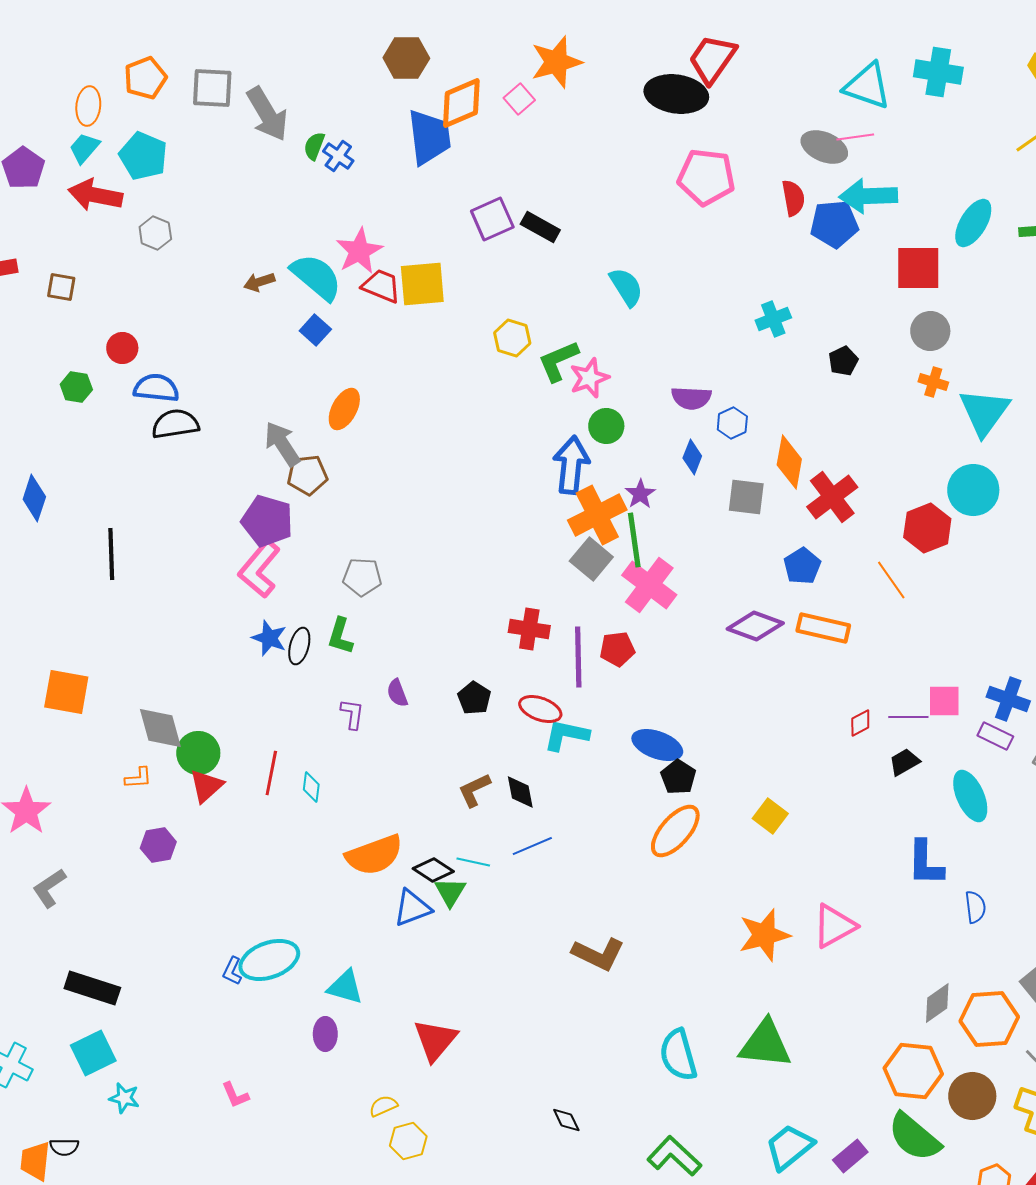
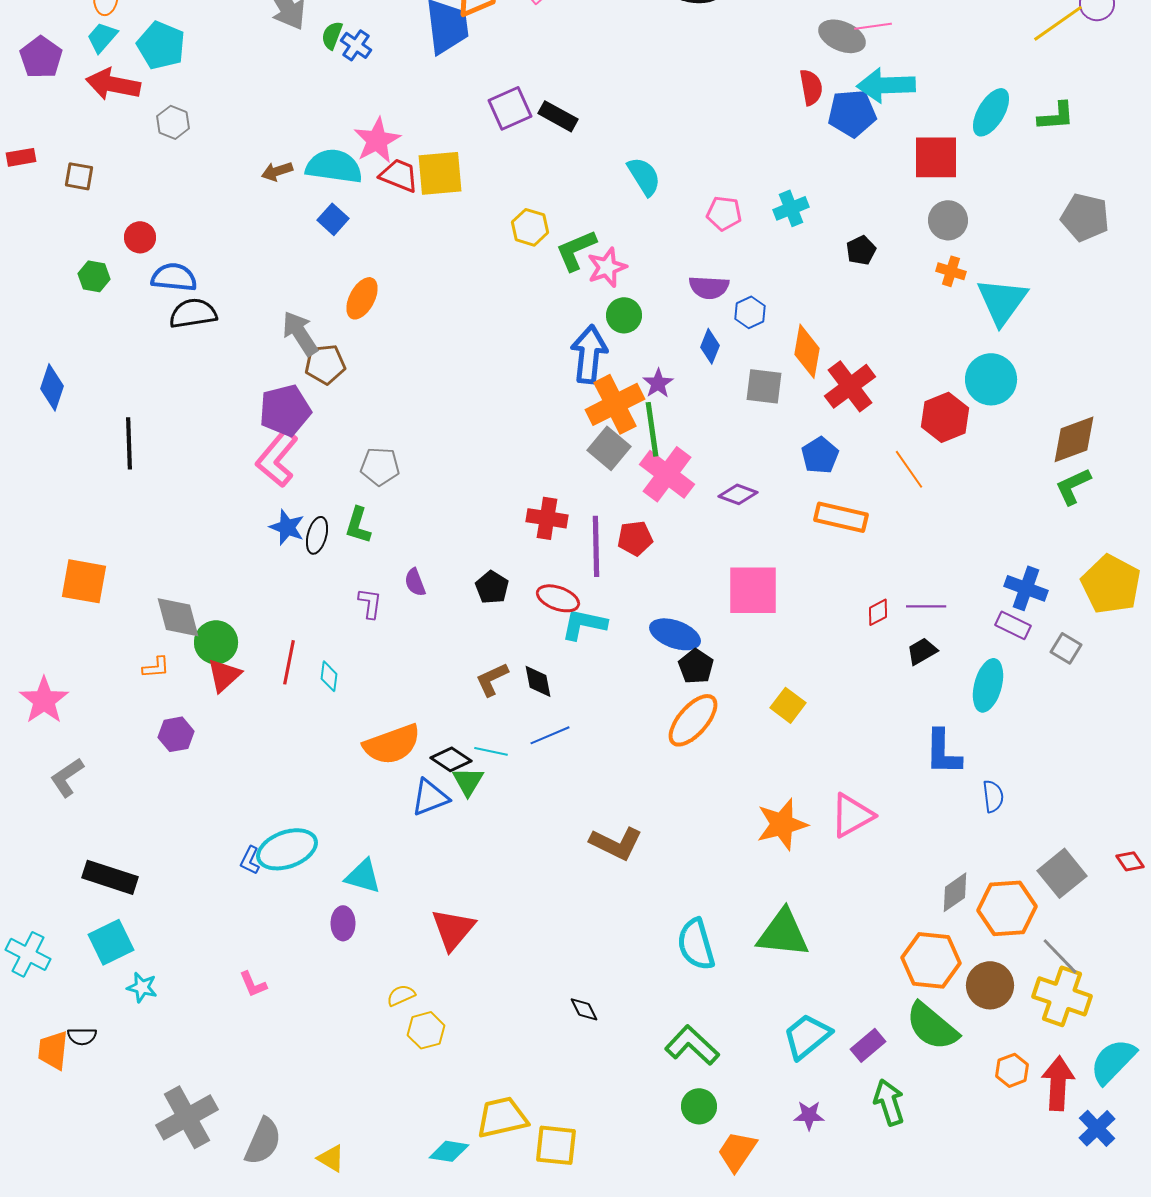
pink pentagon: (706, 177) -> (724, 213), moved, size x0.6
cyan semicircle: (316, 277) -> (334, 166), turned -32
purple pentagon: (267, 521) -> (285, 410), turned -30
purple diamond: (755, 626) -> (738, 494), moved, size x0.7
pink square: (944, 701) -> (753, 590), moved, size x1.6
cyan ellipse: (970, 796) -> (988, 685), turned 39

